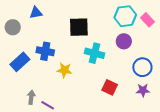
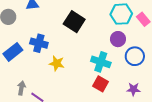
black square: (79, 27) -> (74, 22), turned 30
cyan cross: (94, 53) -> (101, 62), moved
blue circle: (142, 67) -> (135, 56), moved

